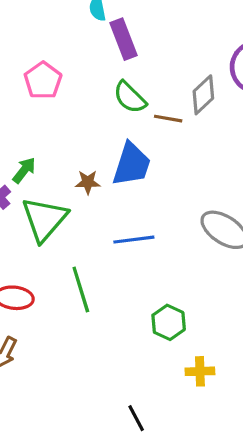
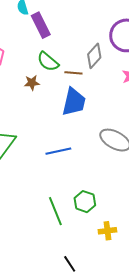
blue trapezoid: (132, 164) -> (74, 102), moved
brown star: (88, 182) -> (32, 83), moved
green line: (81, 289) -> (55, 211), moved

